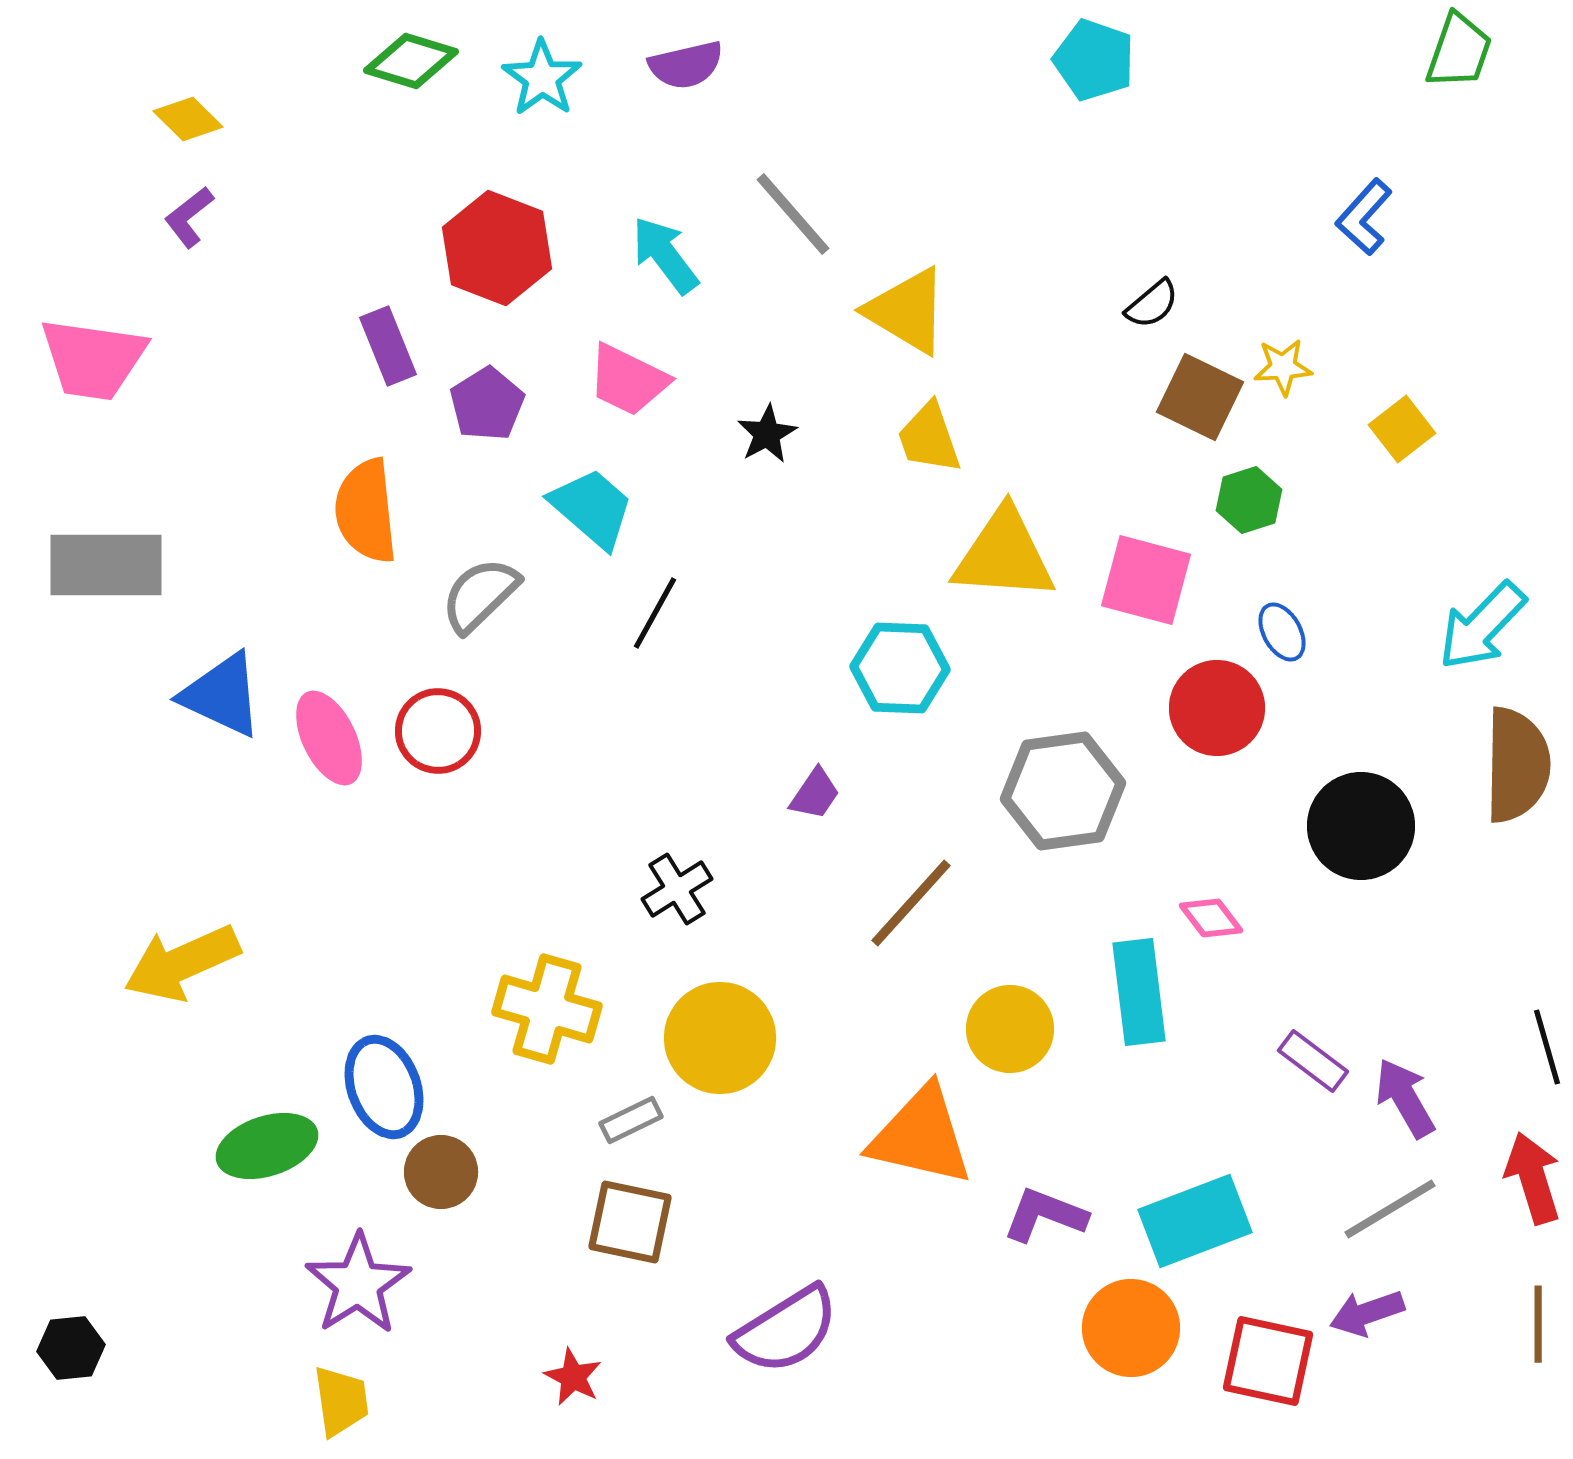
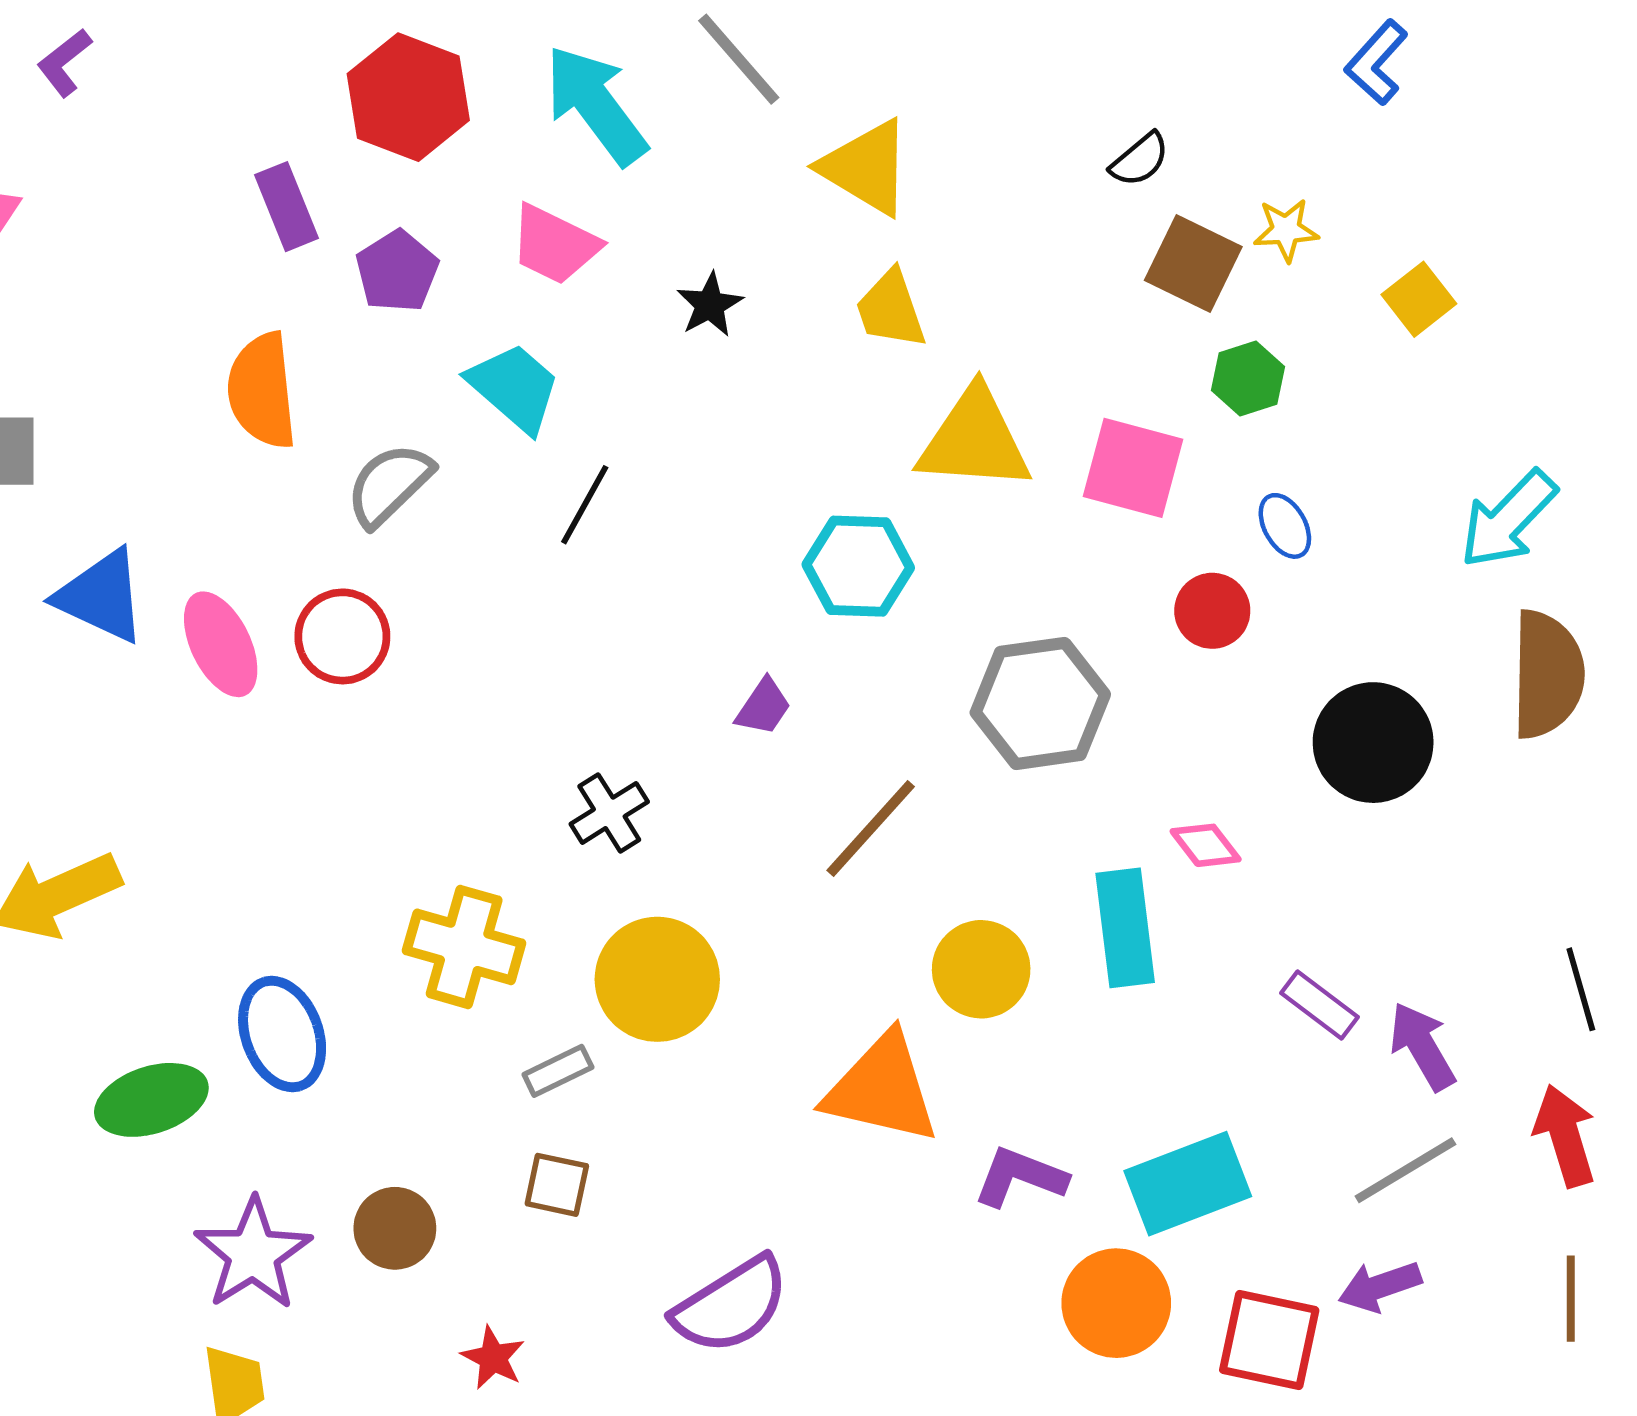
cyan arrow: (665, 255) -> (596, 105), size x1.4
red circle: (1217, 708) -> (1212, 611), size x0.7
brown circle: (441, 1172) -> (395, 1228), moved
brown square: (630, 1222) -> (557, 1185), size x0.7

